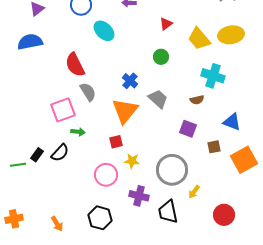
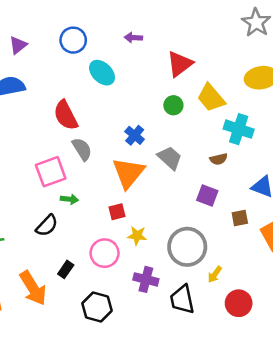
red triangle: (166, 24) -> (180, 64), size x1.6
yellow trapezoid: (199, 39) -> (211, 98), moved
black rectangle: (37, 155) -> (66, 269), moved
red circle: (224, 215) -> (239, 303), moved
orange arrow: (57, 224) -> (33, 288), moved, size x1.8

